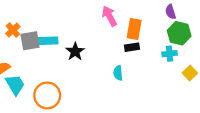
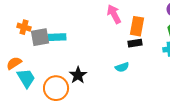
orange cross: (13, 30) -> (24, 27), turned -32
black star: (75, 51) -> (78, 75), moved
cyan semicircle: (118, 73) -> (122, 67), turned -104

